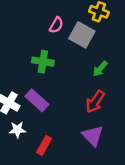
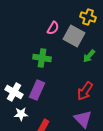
green arrow: (100, 69) -> (89, 56), moved
purple rectangle: (37, 100) -> (37, 90), turned 72

